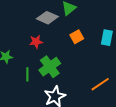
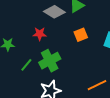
green line: (27, 74) -> (26, 65), turned 32

